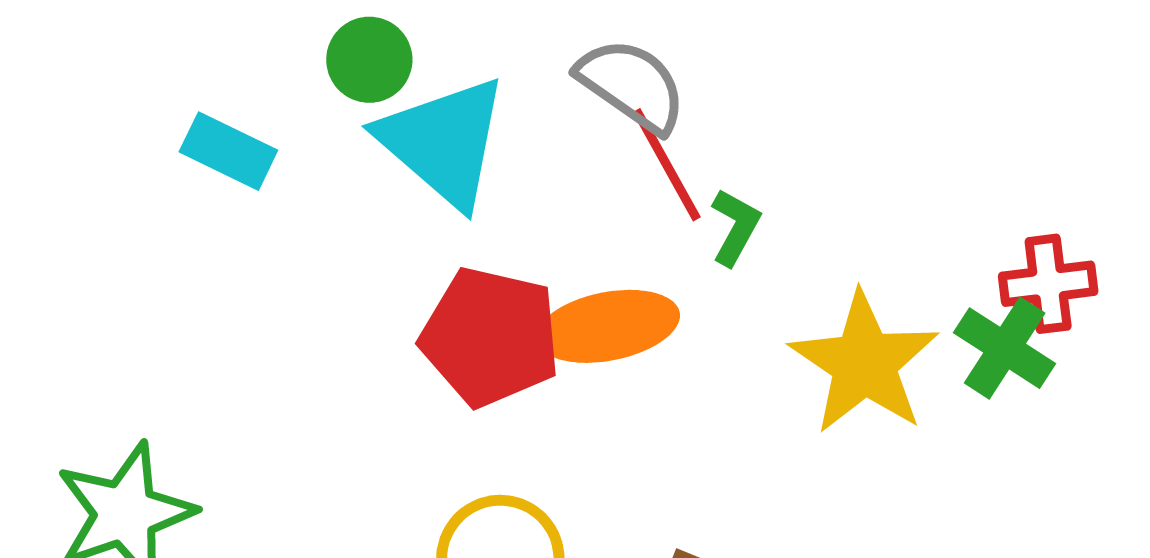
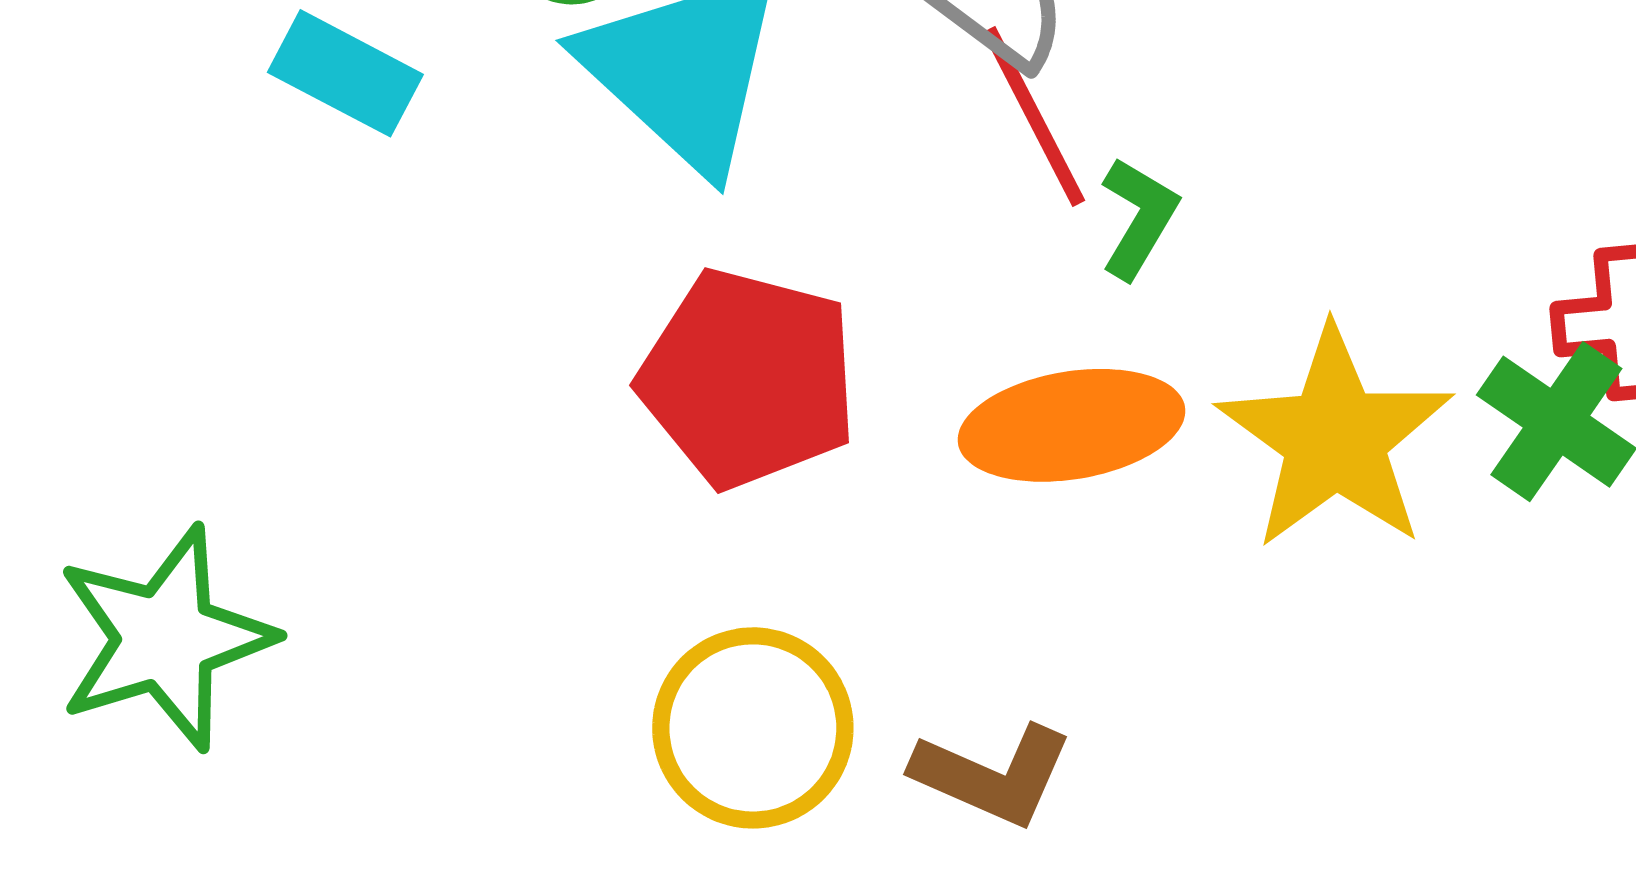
orange ellipse: (608, 326) -> (1071, 425), moved

